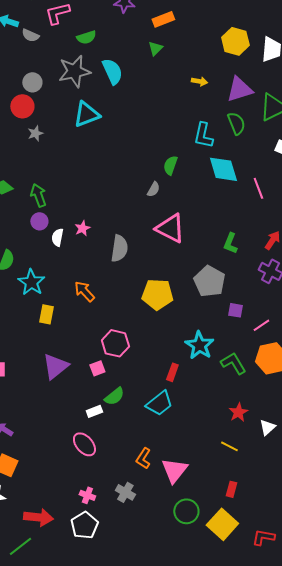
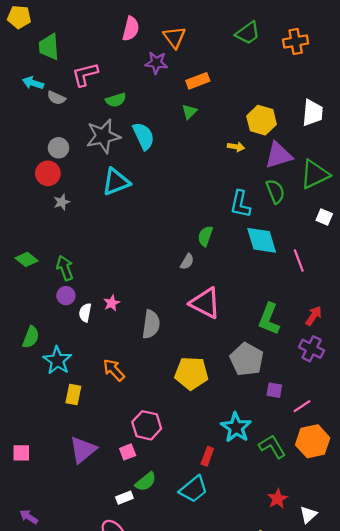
yellow hexagon: (235, 41) -> (262, 120), moved
green L-shape: (230, 243) -> (269, 319), size x1.4

